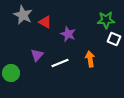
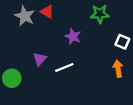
green star: (106, 20) -> (100, 14), moved
red triangle: (45, 22) -> (47, 12), moved
orange arrow: (90, 59) -> (118, 69), moved

